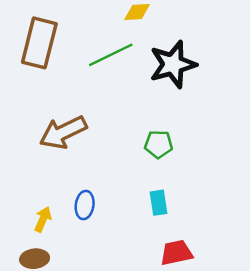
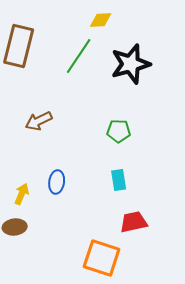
green line: (111, 55) -> (79, 56), turned -30
brown arrow: (63, 132) -> (39, 121), size x0.7

